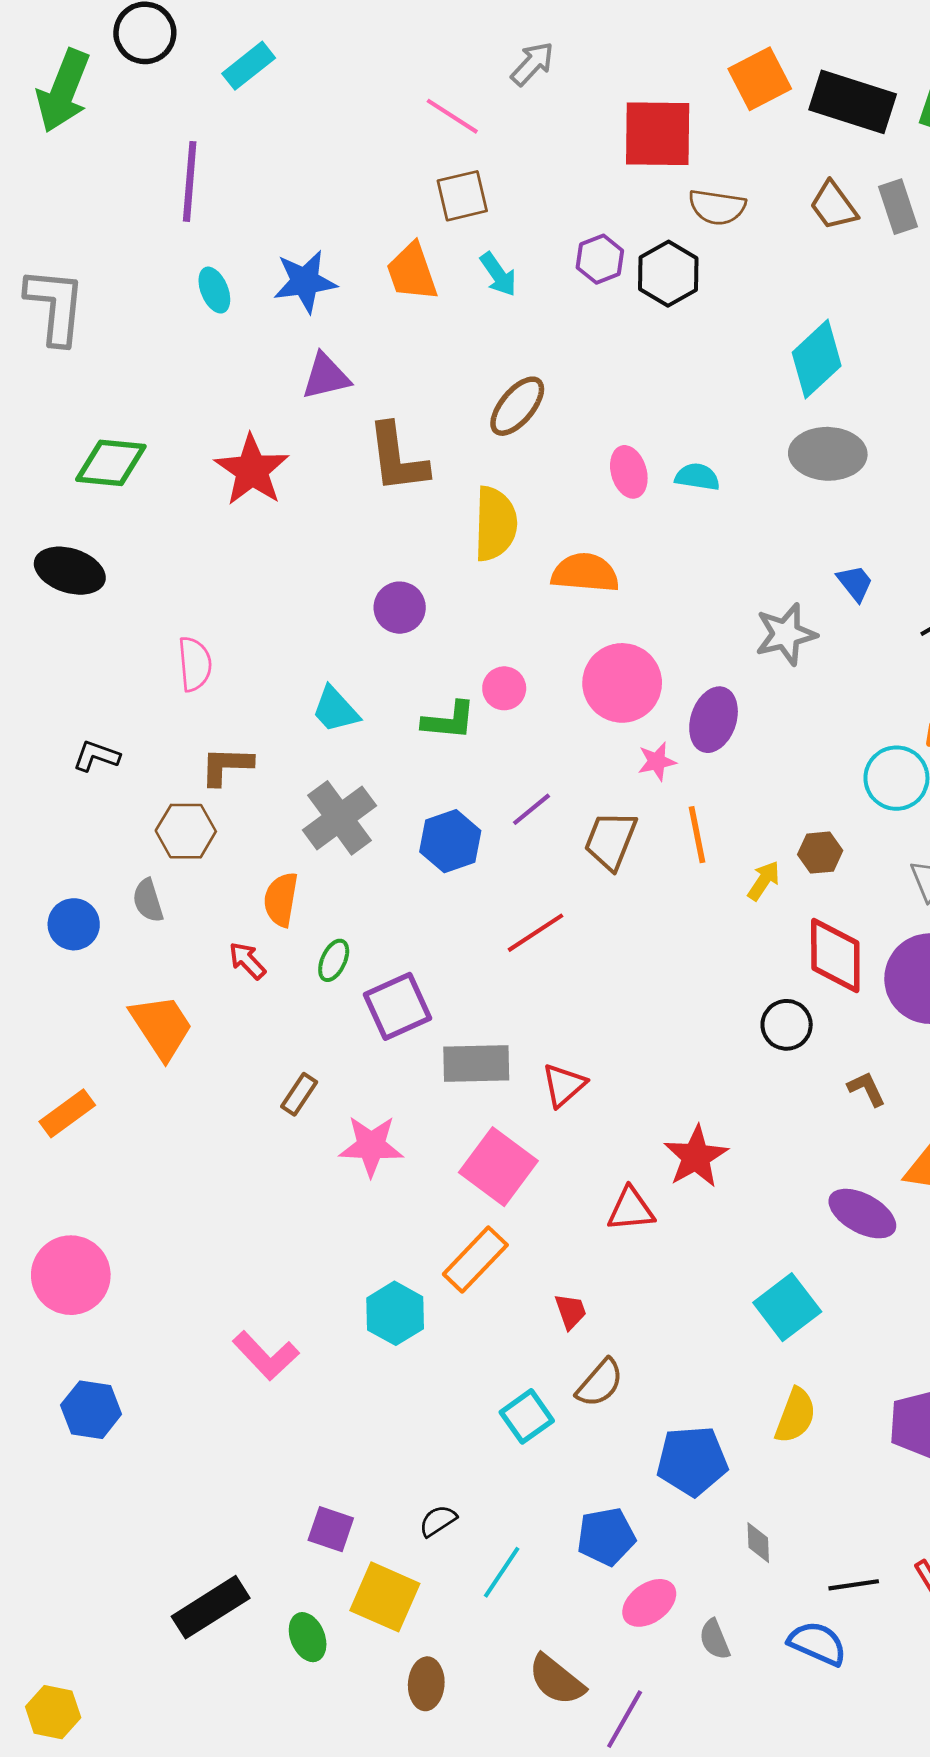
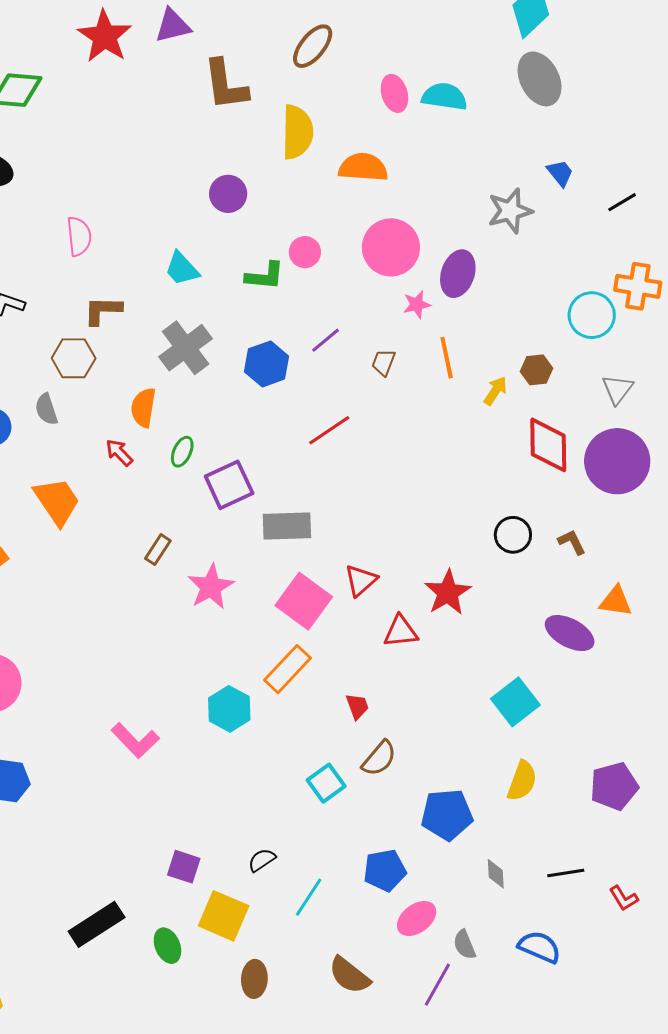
gray ellipse: (828, 454) -> (540, 79), turned 62
red star: (252, 470) -> (105, 36), moved
cyan semicircle: (697, 477) -> (444, 97), size x1.4
brown trapezoid: (611, 840) -> (384, 362), size x0.6
black circle: (787, 1025) -> (513, 535), moved
red triangle: (564, 1085) -> (361, 580), moved
pink star: (371, 1146) -> (211, 587), turned -30
black line: (854, 1585) -> (566, 873), moved
purple line: (625, 1719) -> (437, 985), moved

